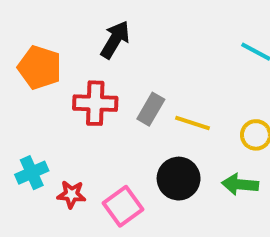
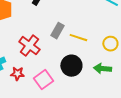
red cross: (95, 103) -> (29, 46), moved, turned 35

